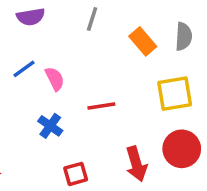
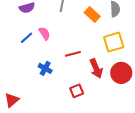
pink semicircle: (55, 79) -> (44, 33), moved
red arrow: (136, 164) -> (96, 68), moved
red square: (76, 174) -> (77, 91), moved

